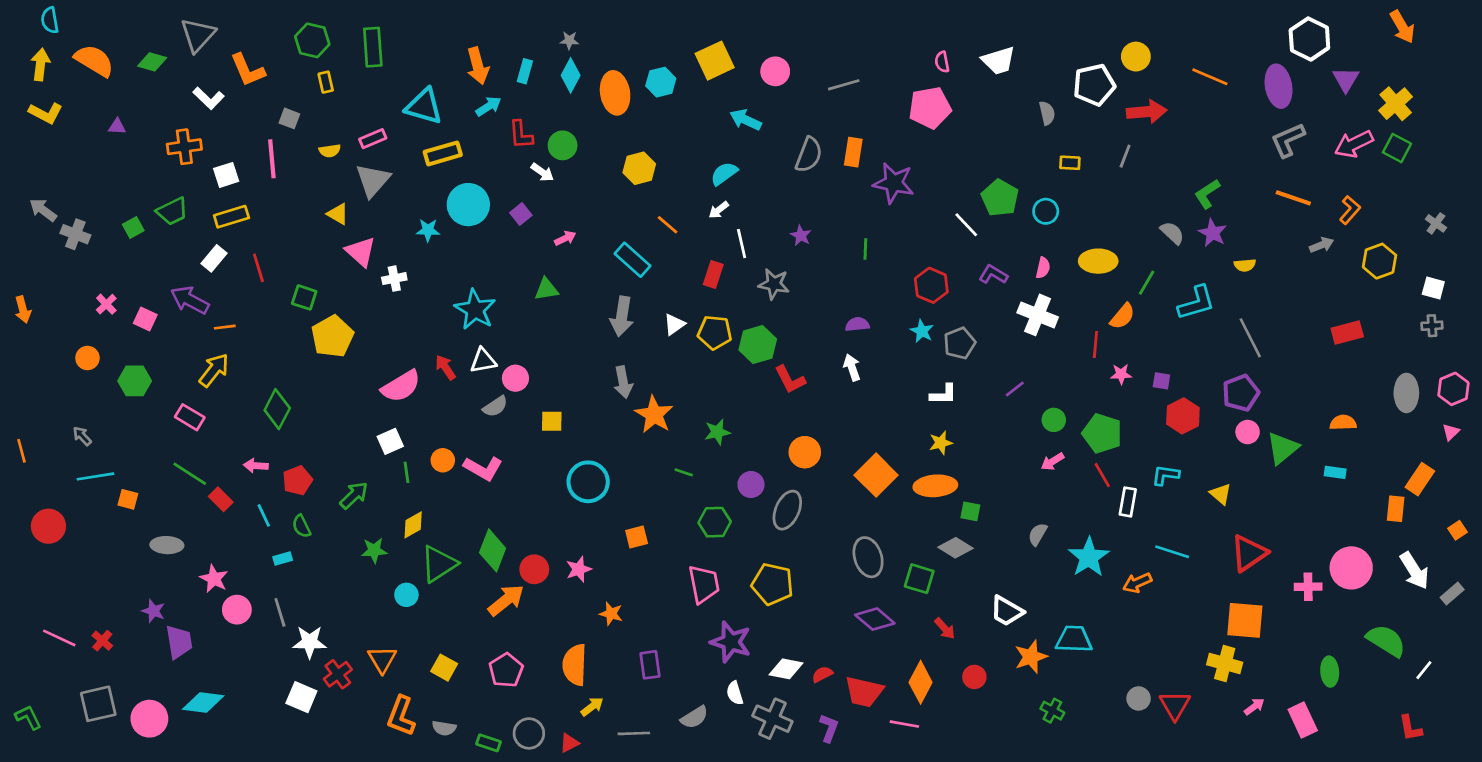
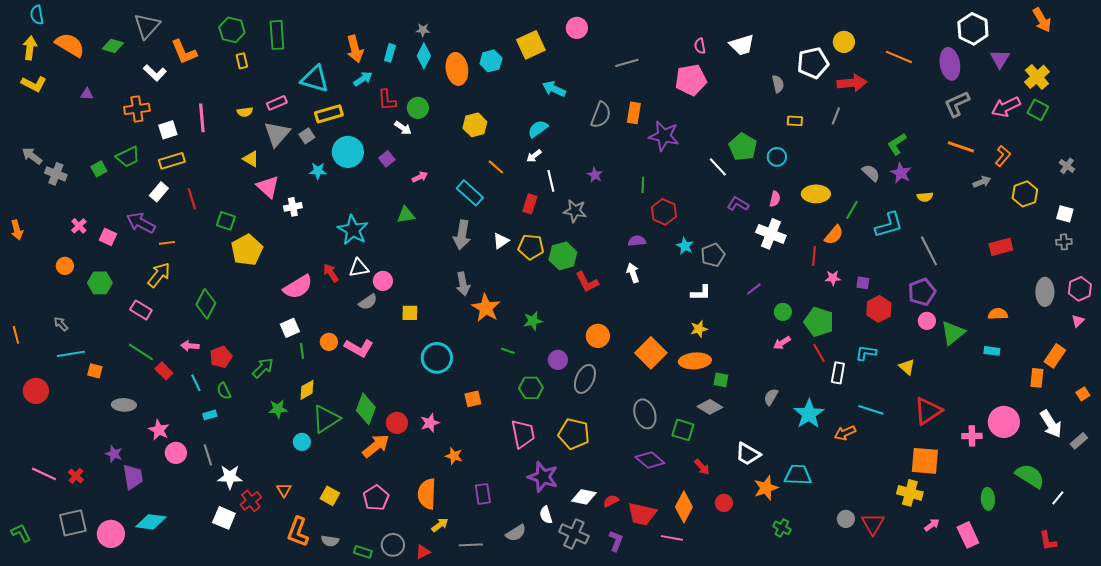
pink circle: (775, 71) -> (577, 28), moved
gray square: (289, 118) -> (307, 136), moved, turned 35
red hexagon: (931, 285) -> (664, 212), moved
orange triangle: (382, 659) -> (284, 490), size x0.7

